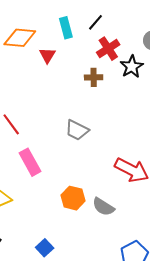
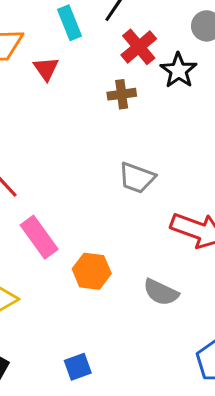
gray trapezoid: (77, 130) -> (137, 178), moved
orange hexagon: (73, 198) -> (92, 271), moved
blue square: (45, 248) -> (78, 367), turned 30

